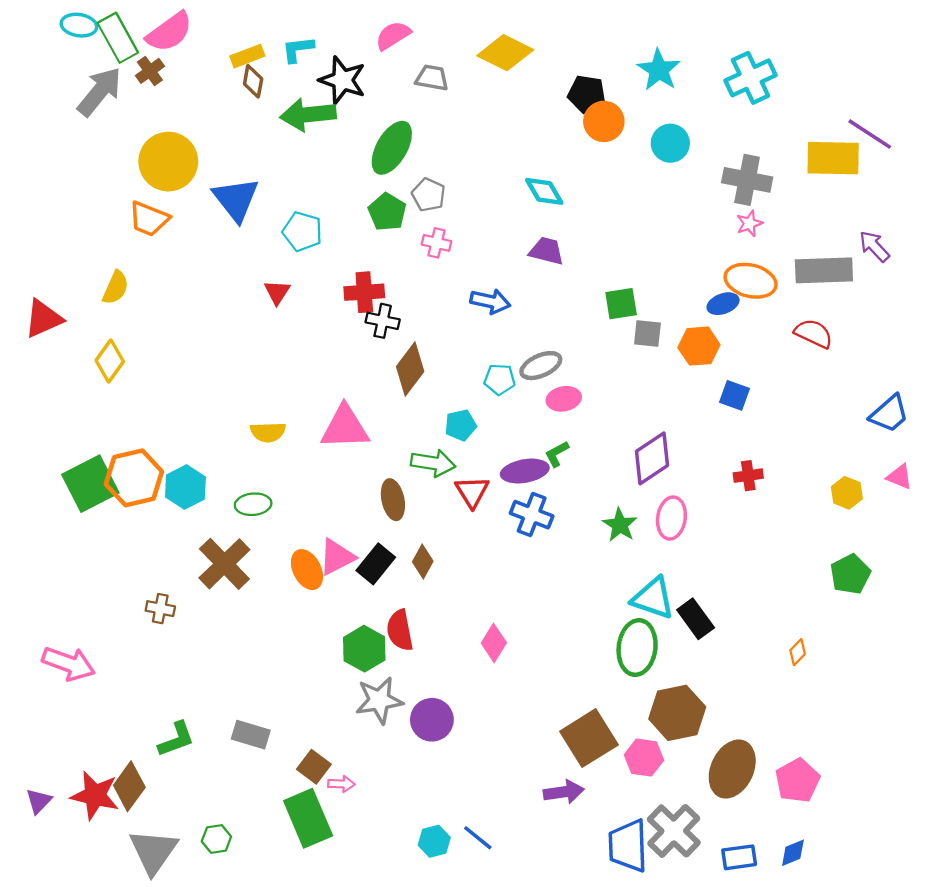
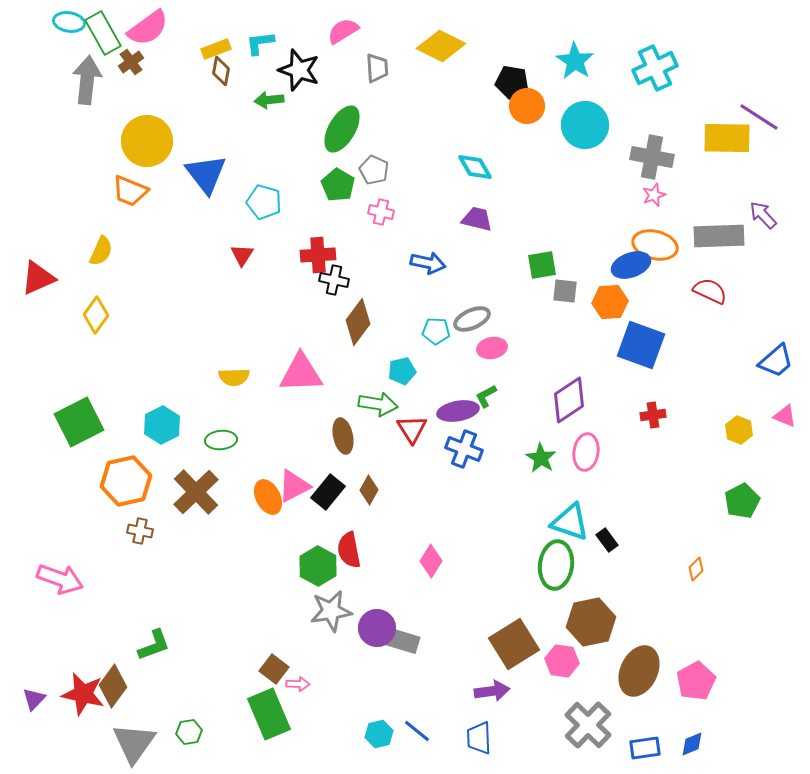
gray trapezoid: (432, 78) -> (377, 68), turned 76
gray arrow: (100, 92) -> (87, 80), turned -33
green arrow: (308, 115) -> (269, 100), size x0.6
cyan circle: (670, 143) -> (585, 125), size x1.4
blue ellipse: (723, 304) -> (631, 265), size x1.4
blue square: (735, 395) -> (641, 345), size x1.8
orange hexagon: (134, 478) -> (126, 481), moved
black rectangle: (696, 619) -> (607, 540), size x0.7
gray rectangle: (251, 735) -> (403, 641), moved
blue trapezoid: (628, 846) -> (479, 738), moved, size x0.7

